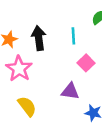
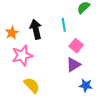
pink star: (19, 69) -> (22, 56), turned 30
purple triangle: (70, 91) -> (73, 65), moved, turned -35

